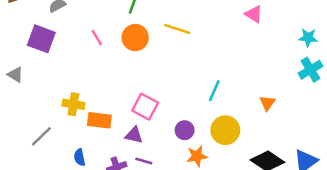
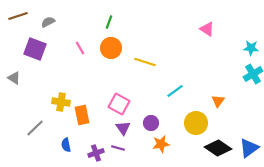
yellow line: (177, 29) -> (145, 62), moved
cyan line: (214, 91) -> (175, 91), turned 30
orange rectangle: (99, 120) -> (82, 115), turned 72
yellow circle: (225, 130) -> (196, 123), moved
purple triangle: (134, 135) -> (123, 128), moved, turned 42

